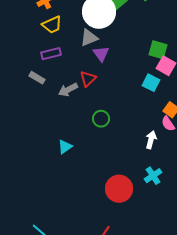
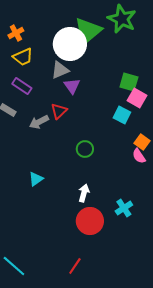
purple rectangle: (51, 54) -> (22, 86), turned 48
green circle: (101, 119) -> (85, 149), moved
white arrow: (151, 140) -> (84, 193), moved

